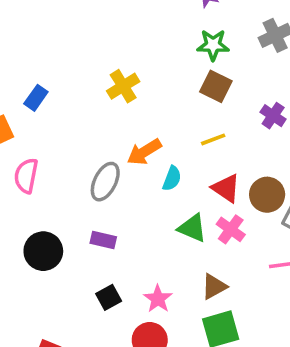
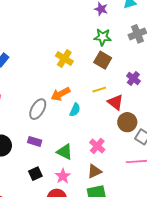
yellow cross: (123, 86) -> (64, 59), moved, turned -30
red triangle: (226, 188) -> (115, 102), moved
green triangle: (192, 228) -> (65, 152), moved
pink cross: (231, 229) -> (97, 146), moved

